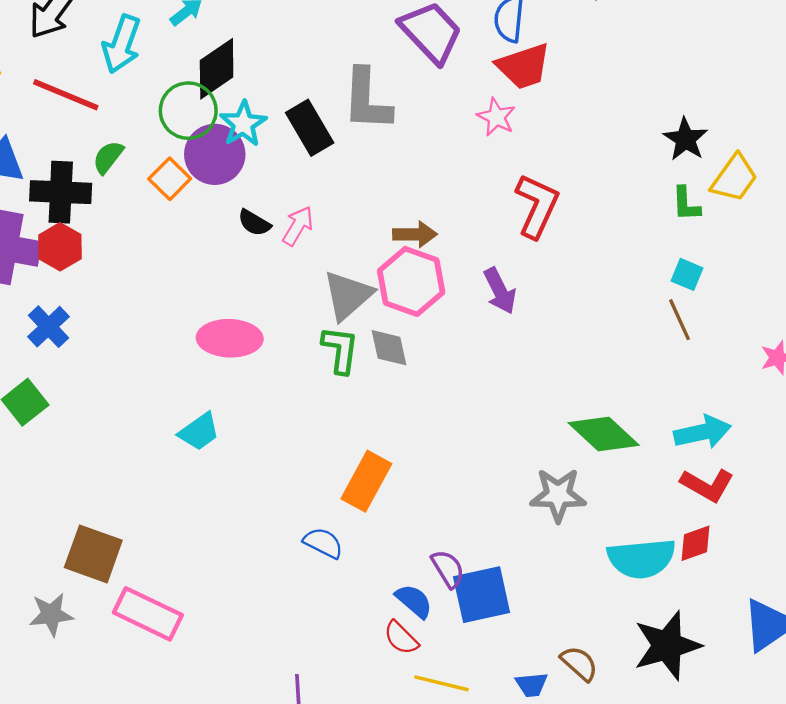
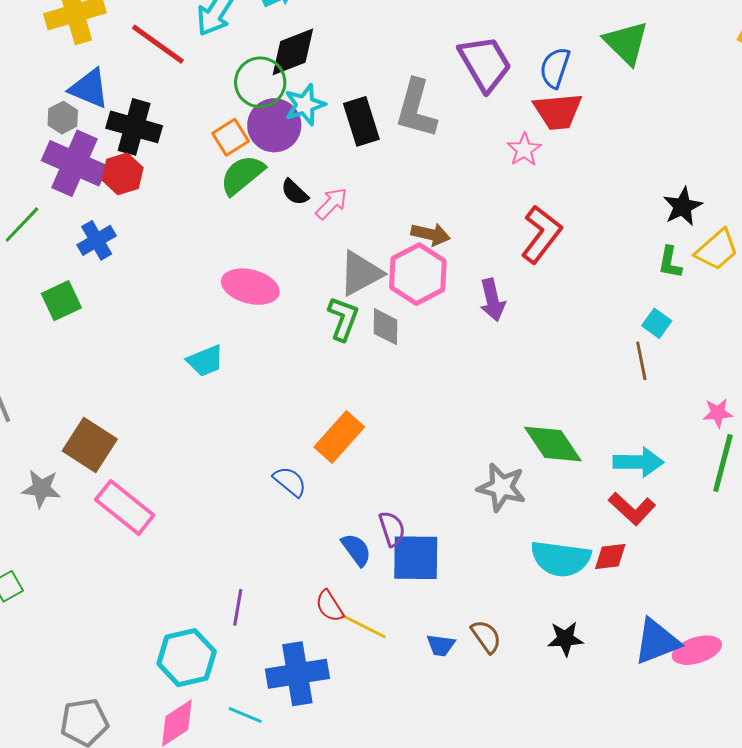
green semicircle: (108, 157) -> (242, 175), moved, size x1.5
red semicircle: (401, 638) -> (330, 606), moved
black star: (667, 646) -> (565, 639), size x0.6

